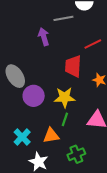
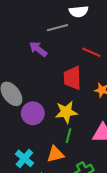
purple arrow: (44, 37) -> (38, 49), turned -30
red line: (93, 44) -> (91, 52), turned 54

